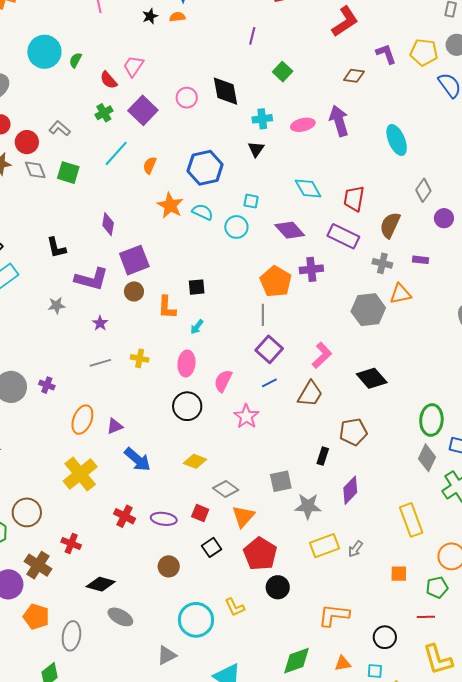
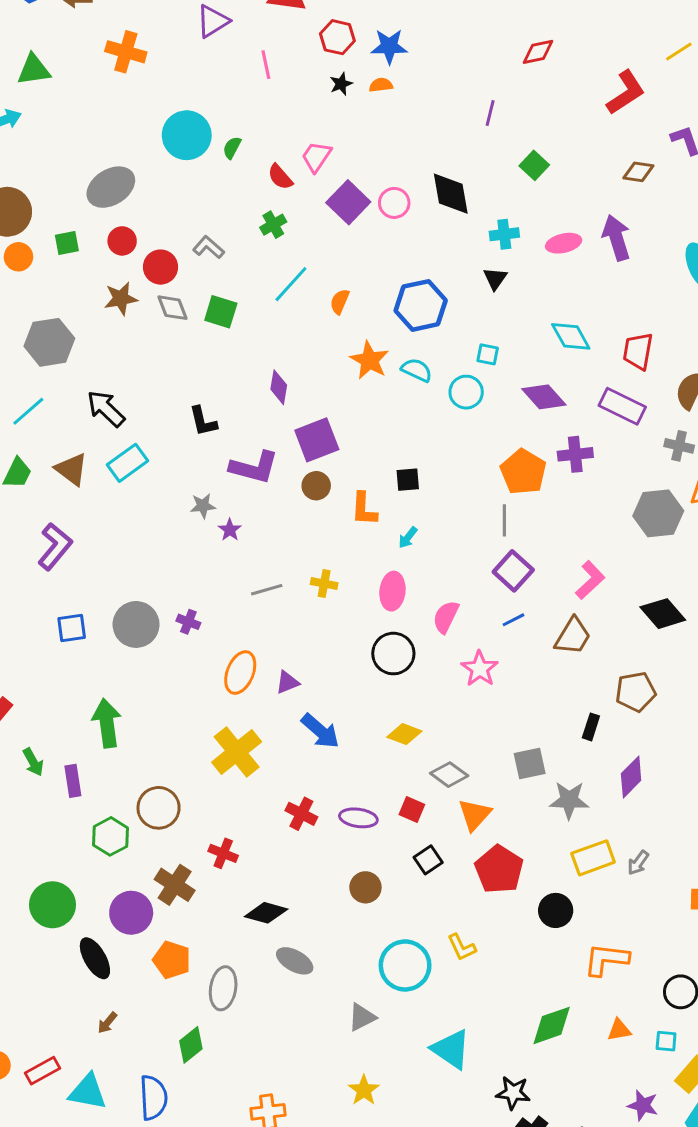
purple square: (143, 110) -> (348, 202), moved
purple star: (100, 323) -> (230, 530), moved
black circle: (278, 587) -> (556, 910), moved

